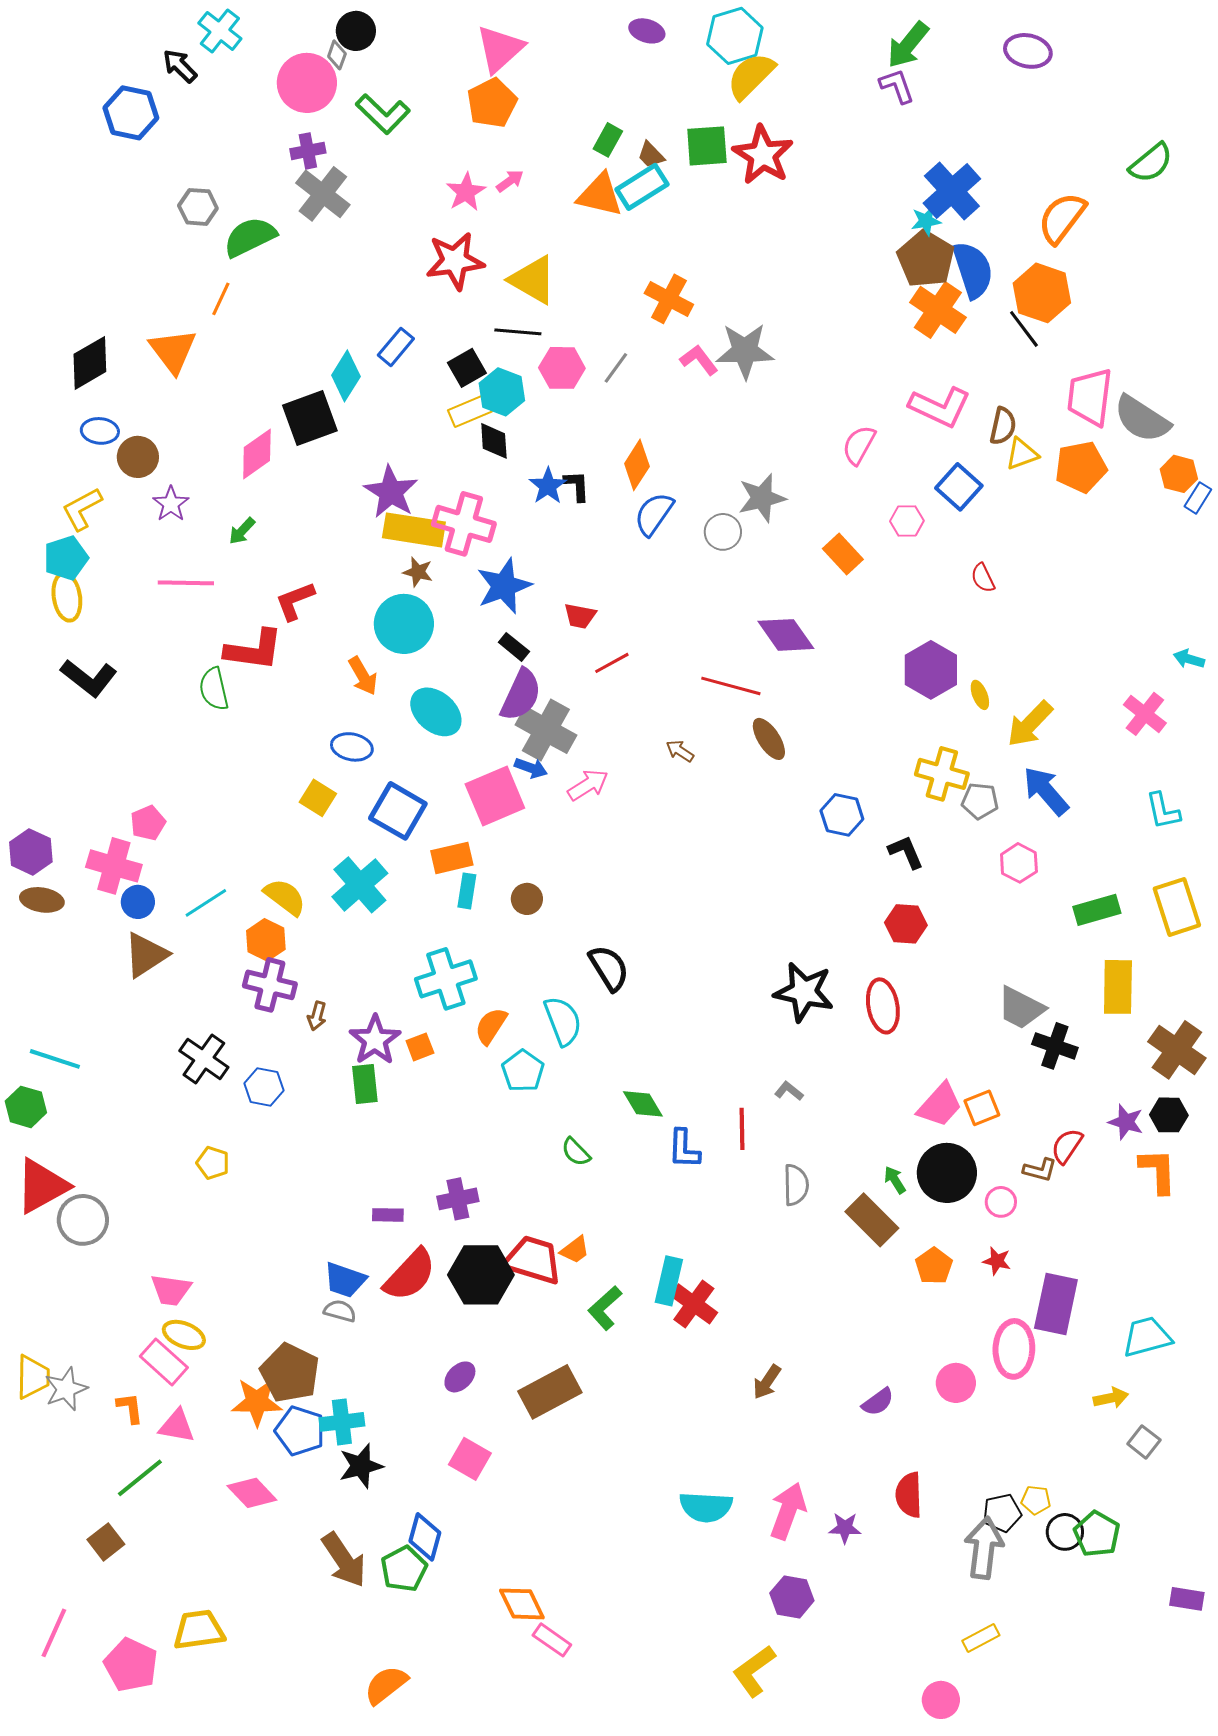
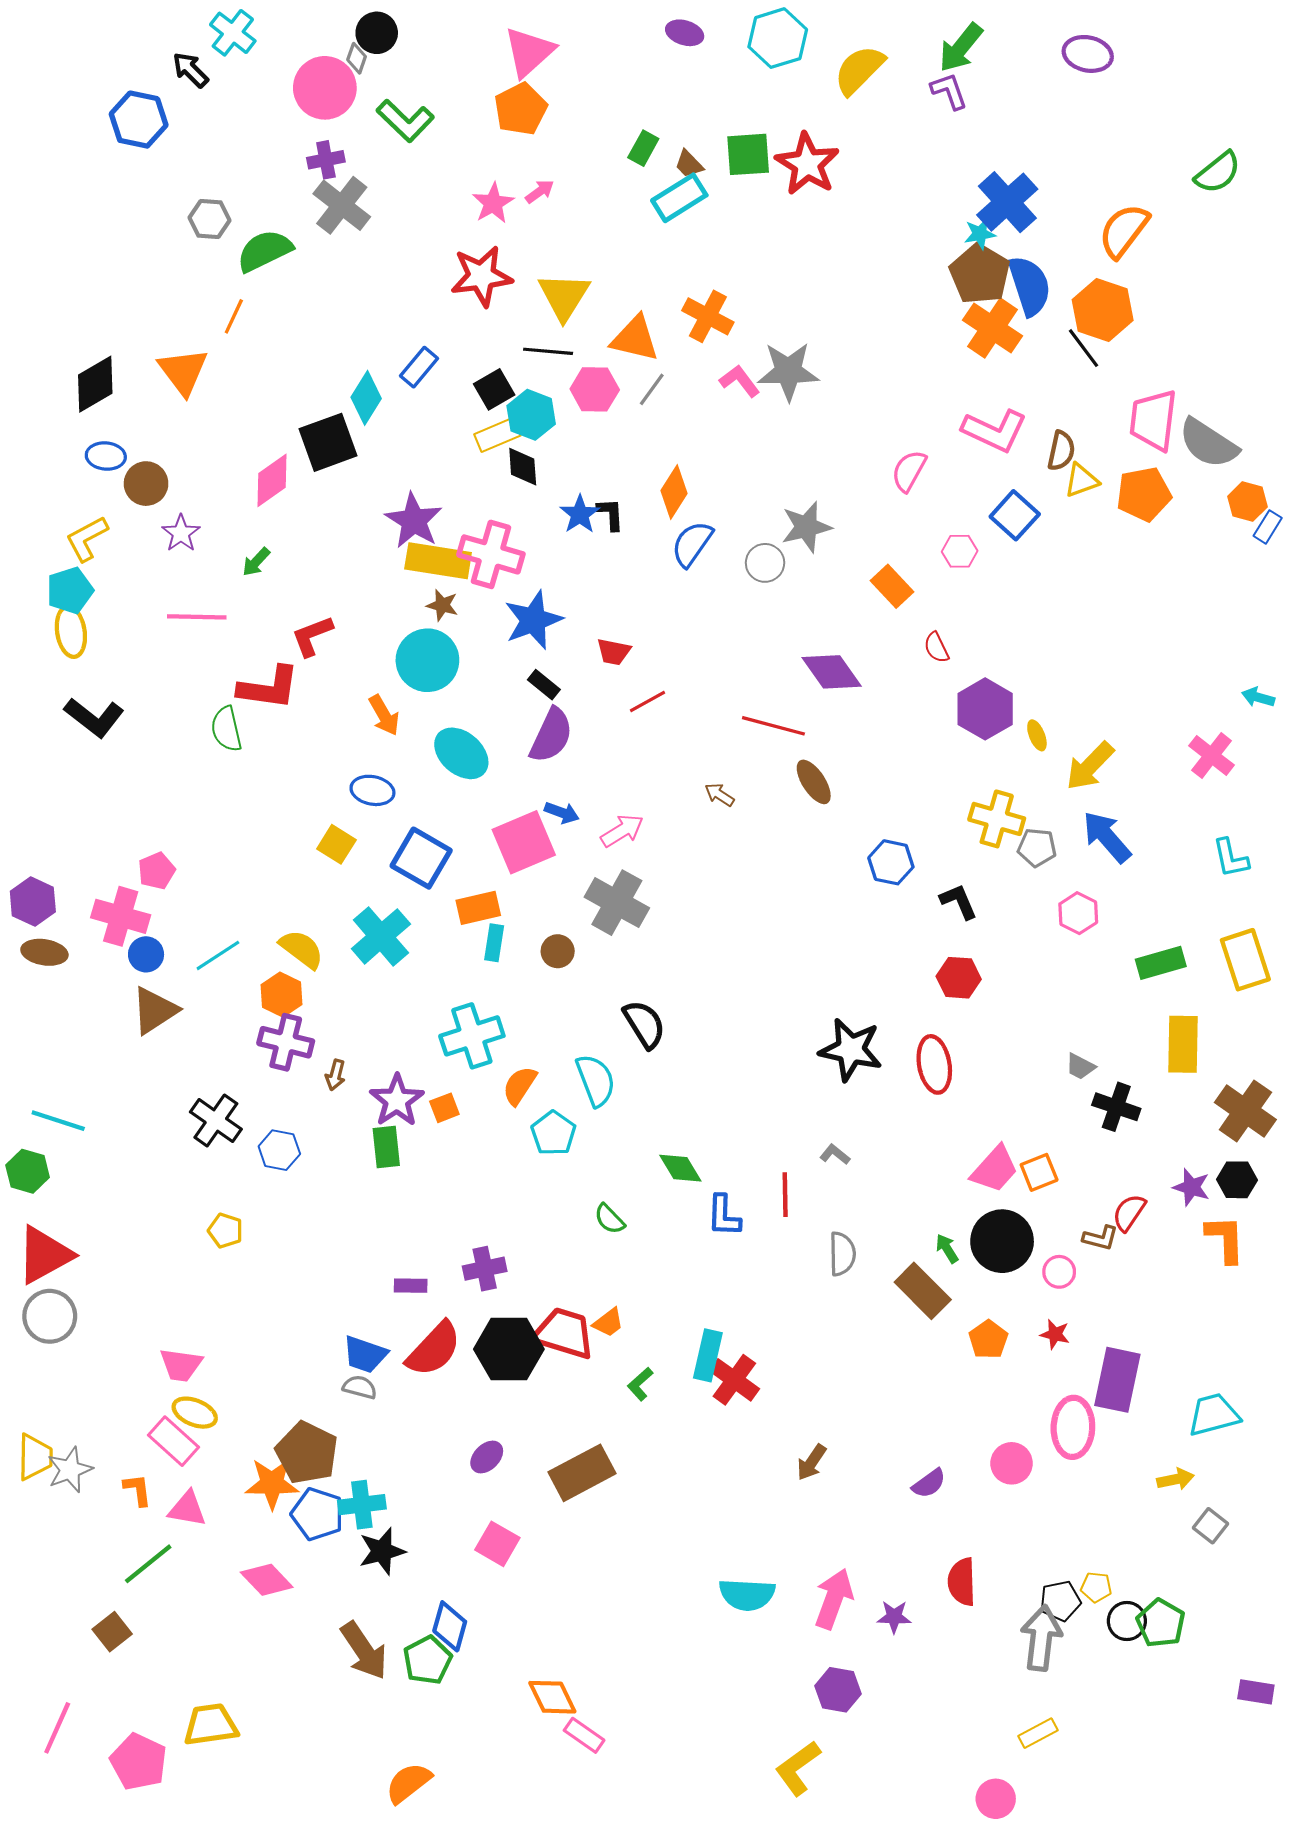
yellow semicircle: (751, 76) -> (859, 70), moved
orange triangle: (600, 195) -> (635, 339), moved
yellow triangle: (533, 280) -> (564, 296), turned 32
red semicircle: (983, 578) -> (936, 648), moved
gray cross: (546, 730) -> (617, 903), moved
gray trapezoid: (1021, 1008) -> (1080, 1067), size x0.6
gray circle: (83, 1220) -> (50, 1316), moved
green L-shape: (605, 1308) -> (640, 1384), size x0.7

